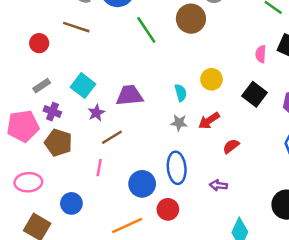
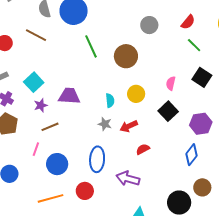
brown circle: (191, 19) -> (126, 56), moved
pink semicircle: (261, 54) -> (171, 83), moved
blue circle: (142, 184) -> (57, 164), moved
purple arrow: (218, 185) -> (128, 179), size x1.6

